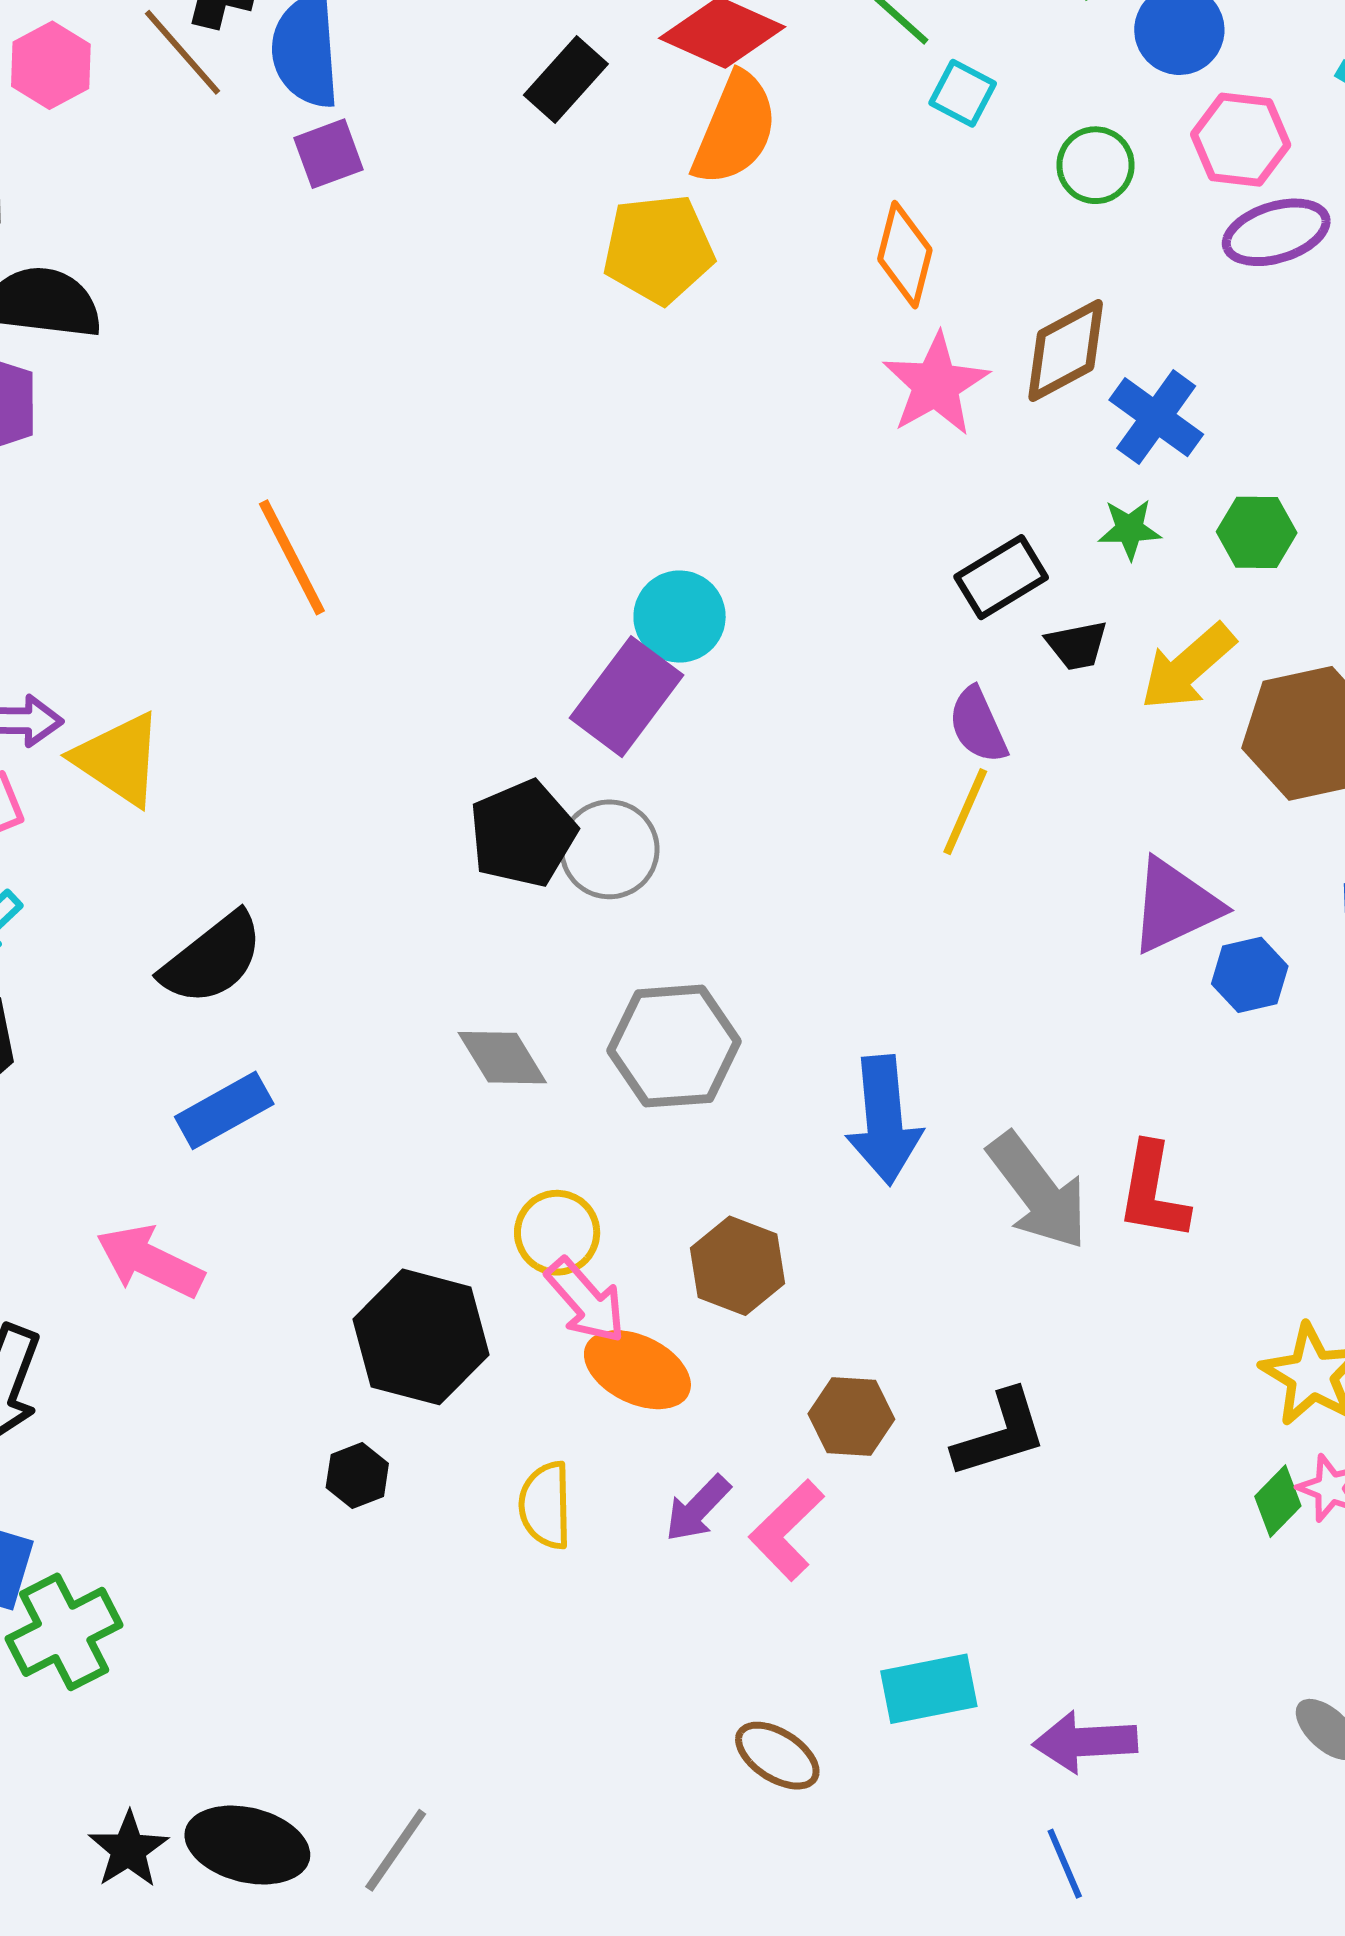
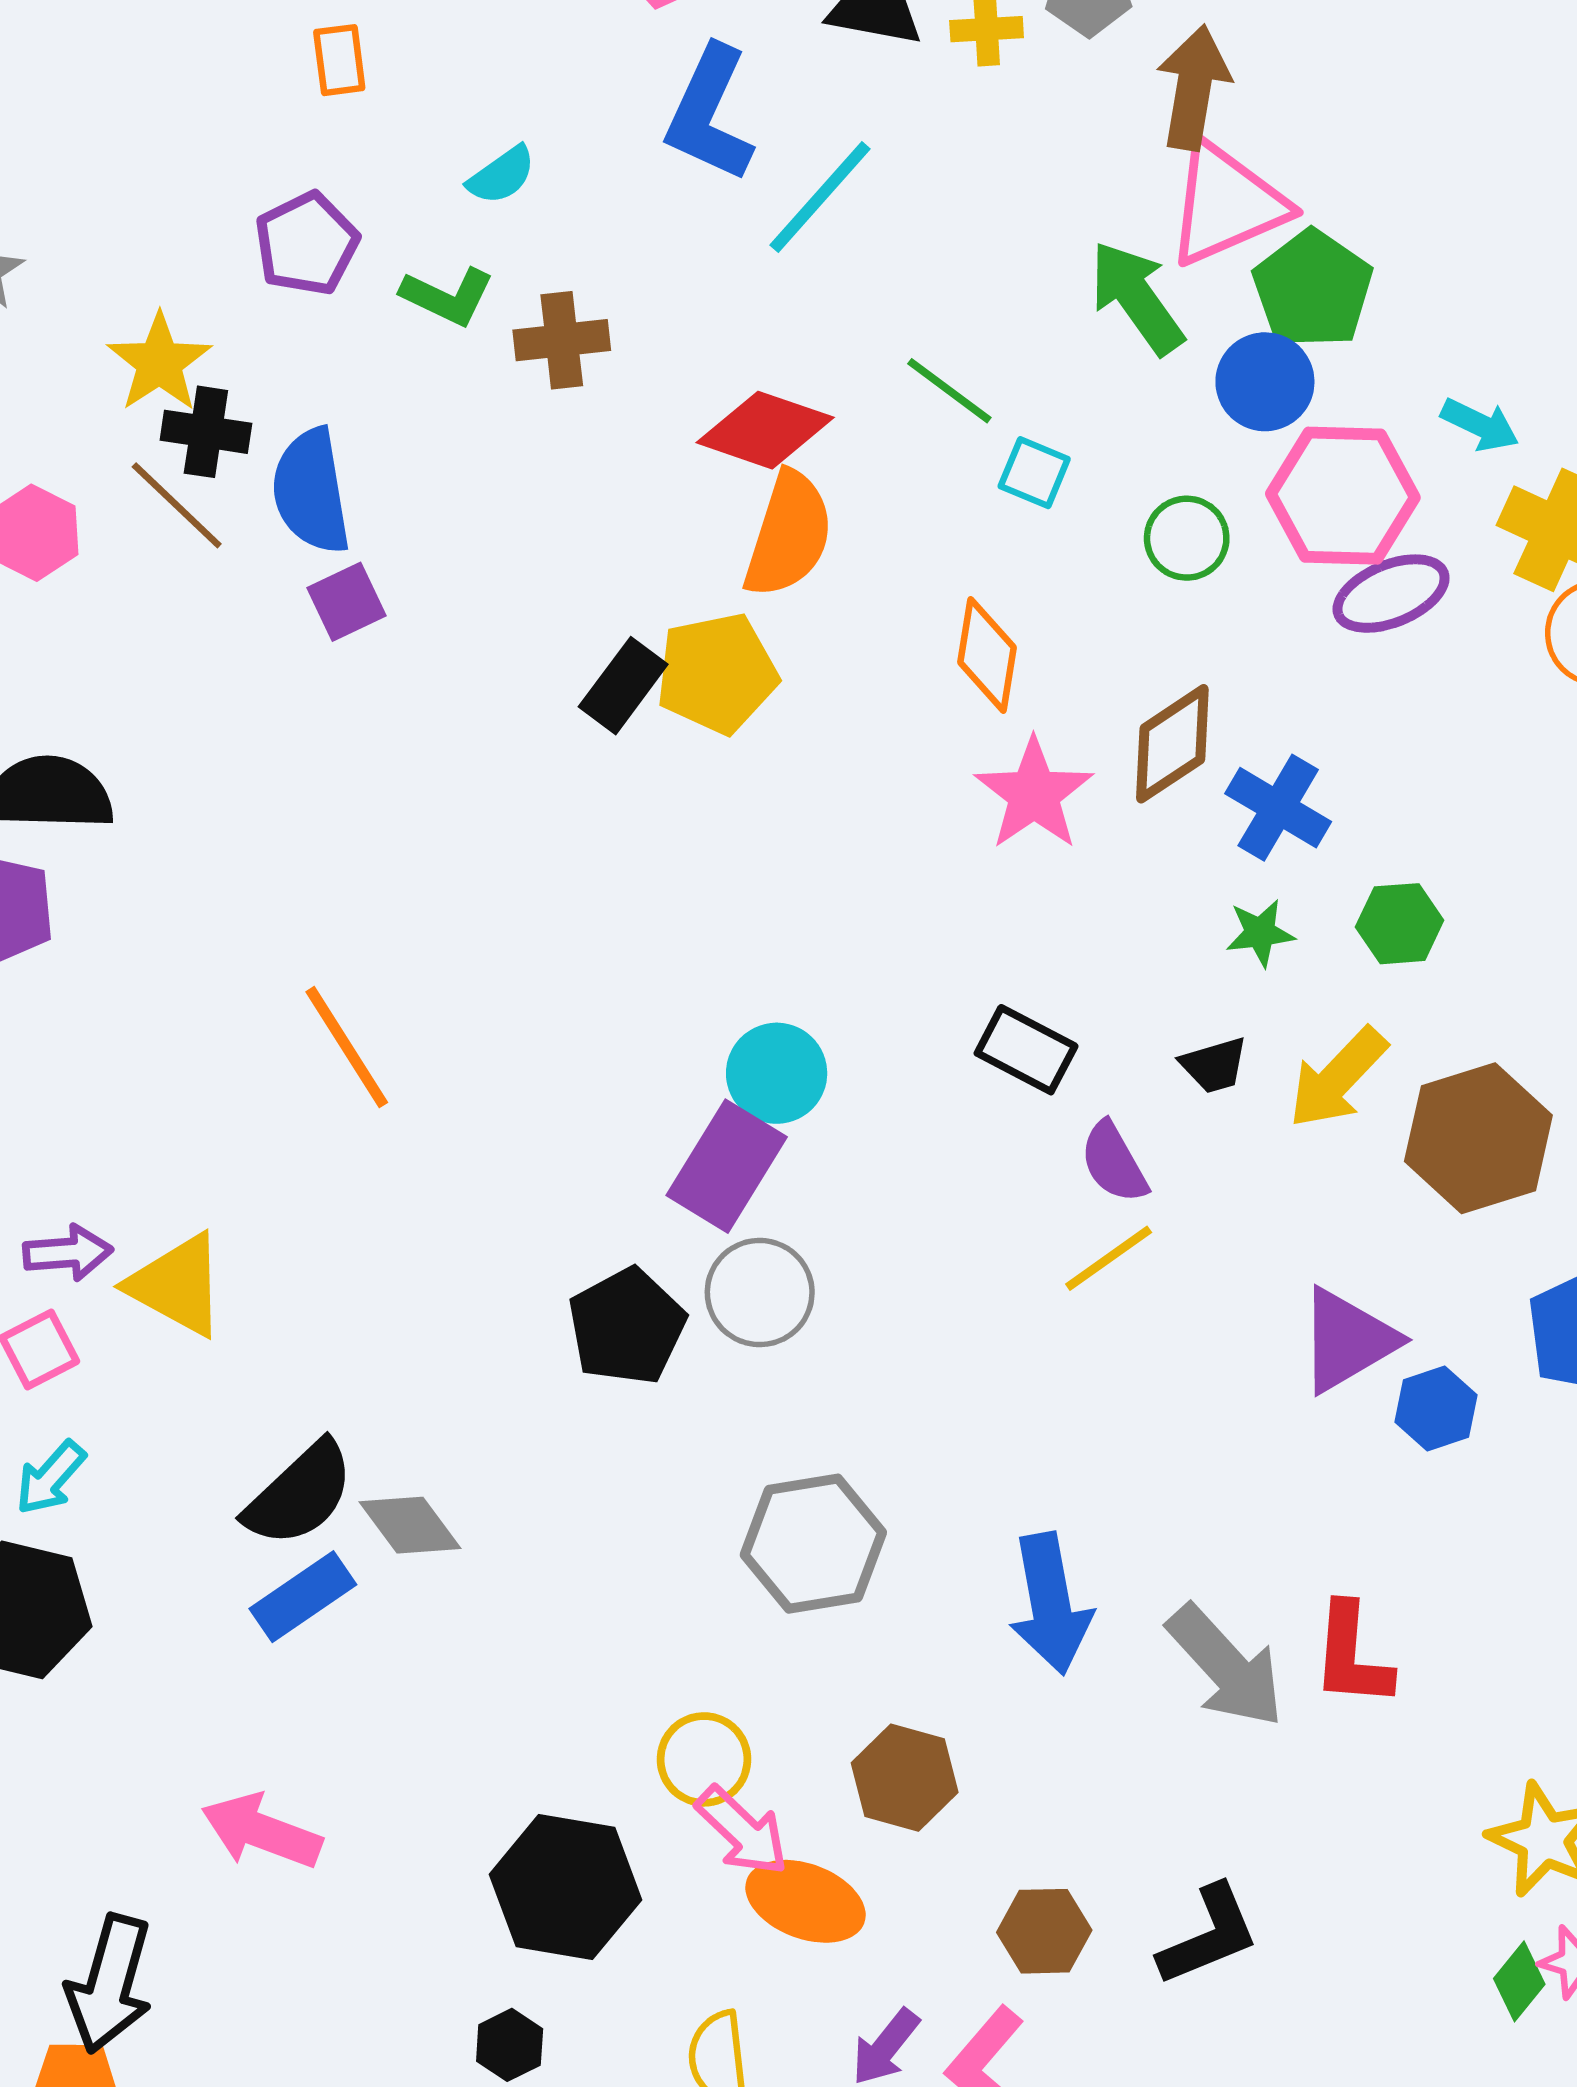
black rectangle: (566, 79) -> (623, 686), moved
pink hexagon: (1241, 140) -> (1343, 496), size x1.4
black rectangle: (1001, 577) -> (1026, 1050), moved, turned 64
yellow line: (965, 812) -> (1109, 1258), turned 36
gray circle: (609, 849) -> (760, 1293), moved
gray diamond: (502, 1058) -> (410, 1525), moved
blue rectangle: (224, 1110) -> (303, 1597), moved

